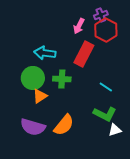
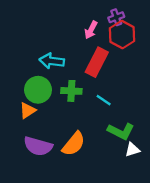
cyan line: (106, 87) -> (104, 100), moved
orange triangle: (40, 96) -> (28, 110), moved

